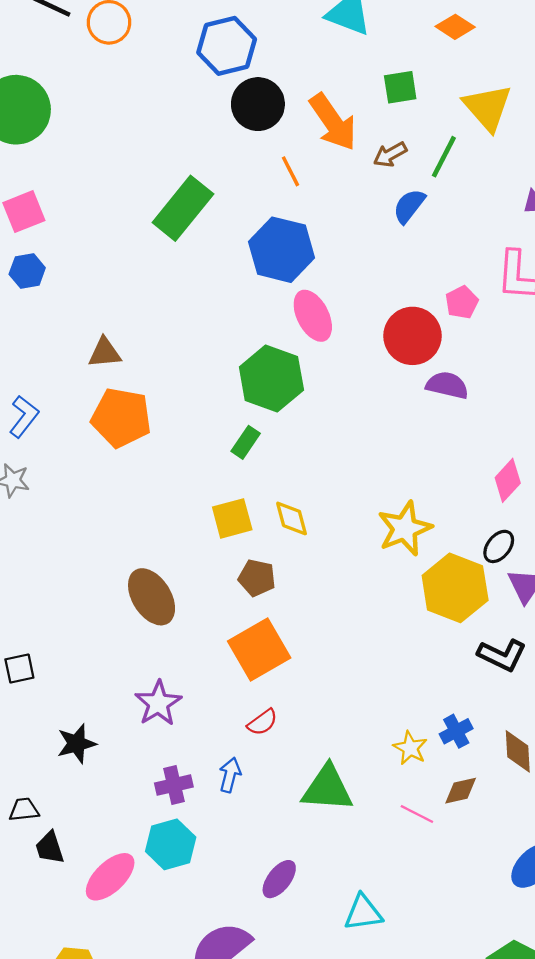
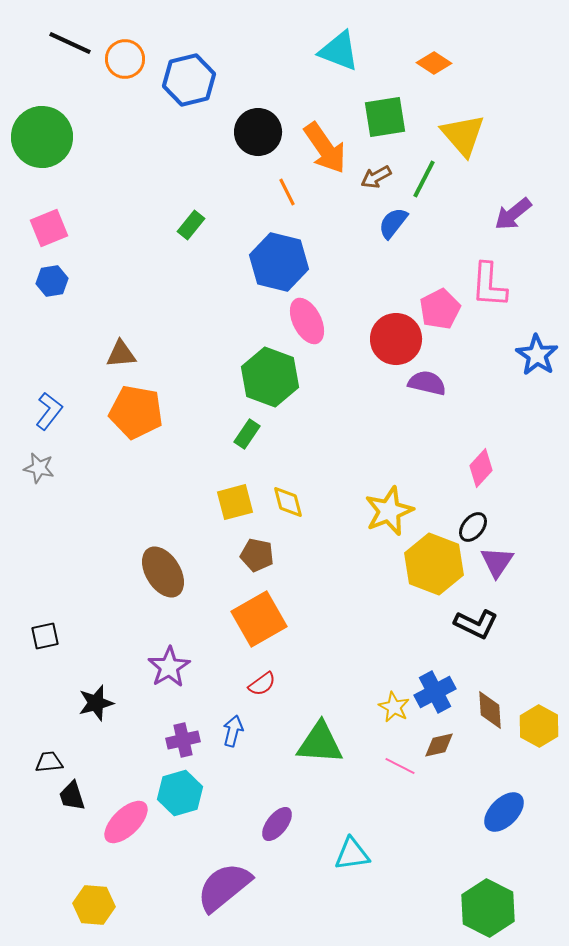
blue hexagon: (227, 46) -> (189, 80), moved
green square: (400, 87) -> (385, 117), size x1.4
green rectangle: (183, 208) -> (191, 225), size x0.5
pink pentagon: (462, 302) -> (440, 309), size x1.4
blue cross: (456, 731) -> (435, 692), size x1.4

